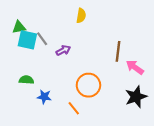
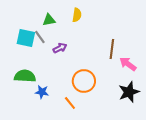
green triangle: (19, 27) -> (49, 20), moved
green semicircle: (26, 80) -> (25, 76), size x1.5

